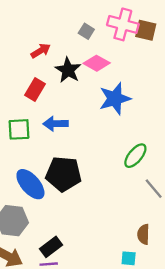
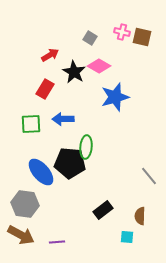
pink cross: (123, 24) -> (122, 32), size x0.6
green ellipse: (135, 156) -> (86, 147), moved, turned -35
black rectangle: (51, 247) -> (103, 210), moved

